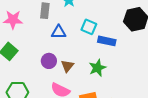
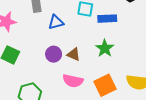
brown triangle: (67, 66) -> (74, 54), turned -32

